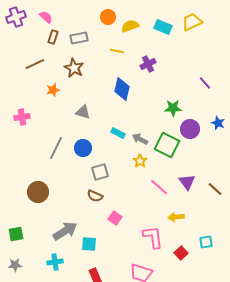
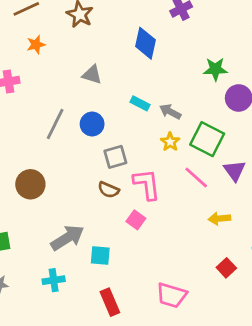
orange star: (53, 90) -> (36, 45), moved
green square: (167, 145) -> (207, 139), moved
pink L-shape: (153, 237) -> (147, 184), moved

